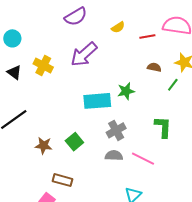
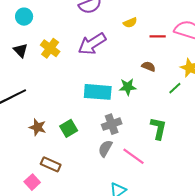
brown semicircle: (154, 67) -> (149, 66), moved
gray semicircle: (114, 156) -> (105, 148), turned -72

